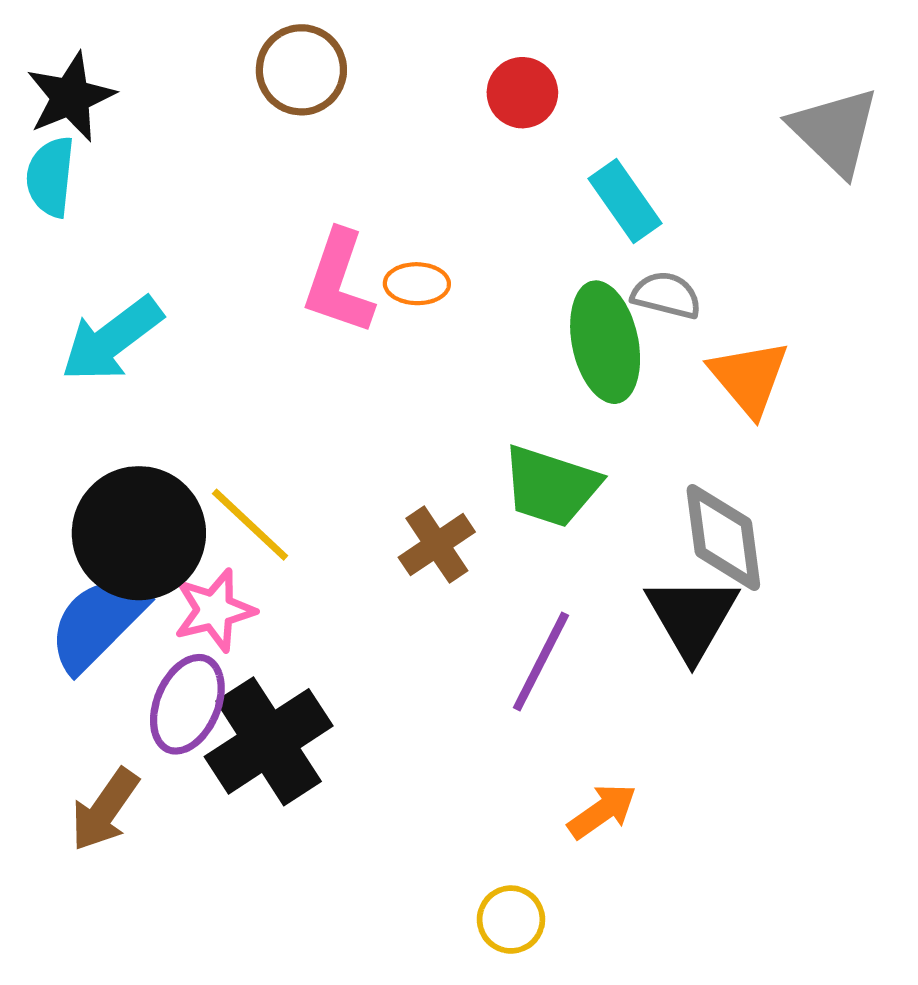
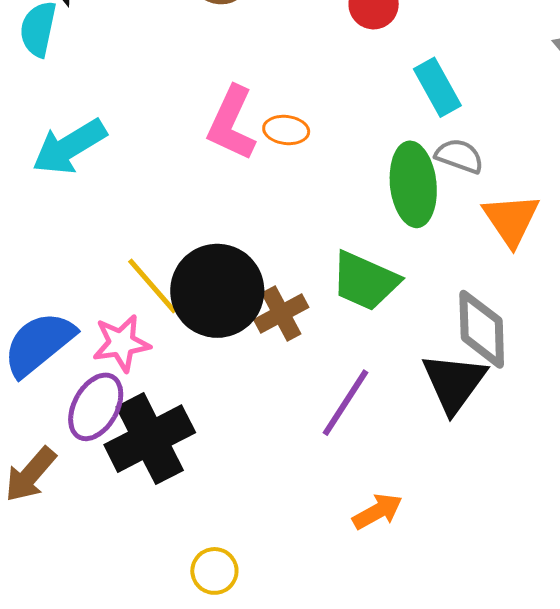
black circle: (139, 533) -> (217, 291), moved
yellow circle: (511, 920) -> (214, 571), moved

